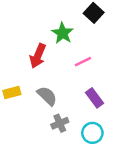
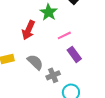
purple rectangle: (95, 98) -> (74, 54), moved
gray cross: (60, 123) -> (53, 75), moved

